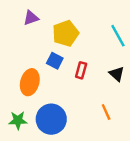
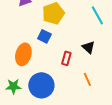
red rectangle: (81, 70) -> (66, 58), moved
black triangle: (117, 74) -> (88, 47), moved

